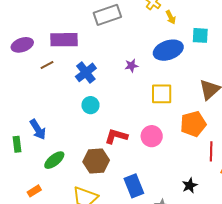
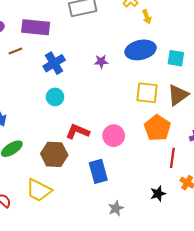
cyan square: (200, 35) -> (176, 58), moved
yellow square: (162, 94) -> (147, 93), moved
orange pentagon: (193, 124) -> (157, 128), turned -30
black star: (190, 185) -> (158, 194), moved
blue rectangle: (134, 186) -> (98, 171), moved

